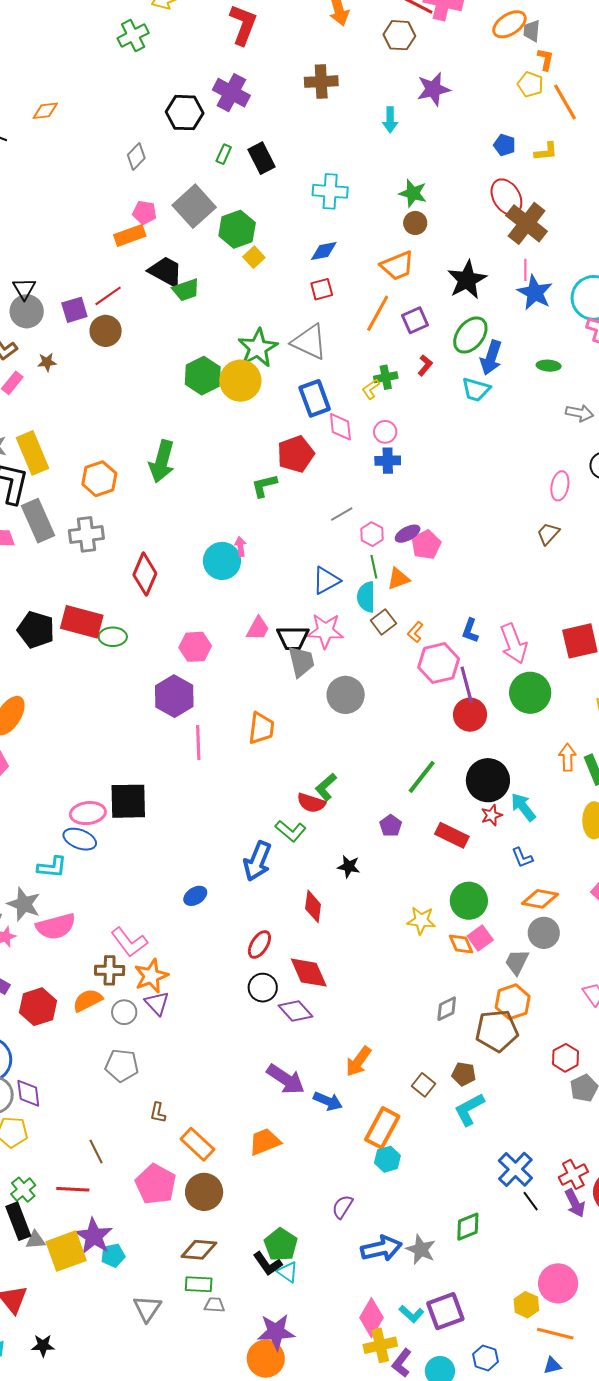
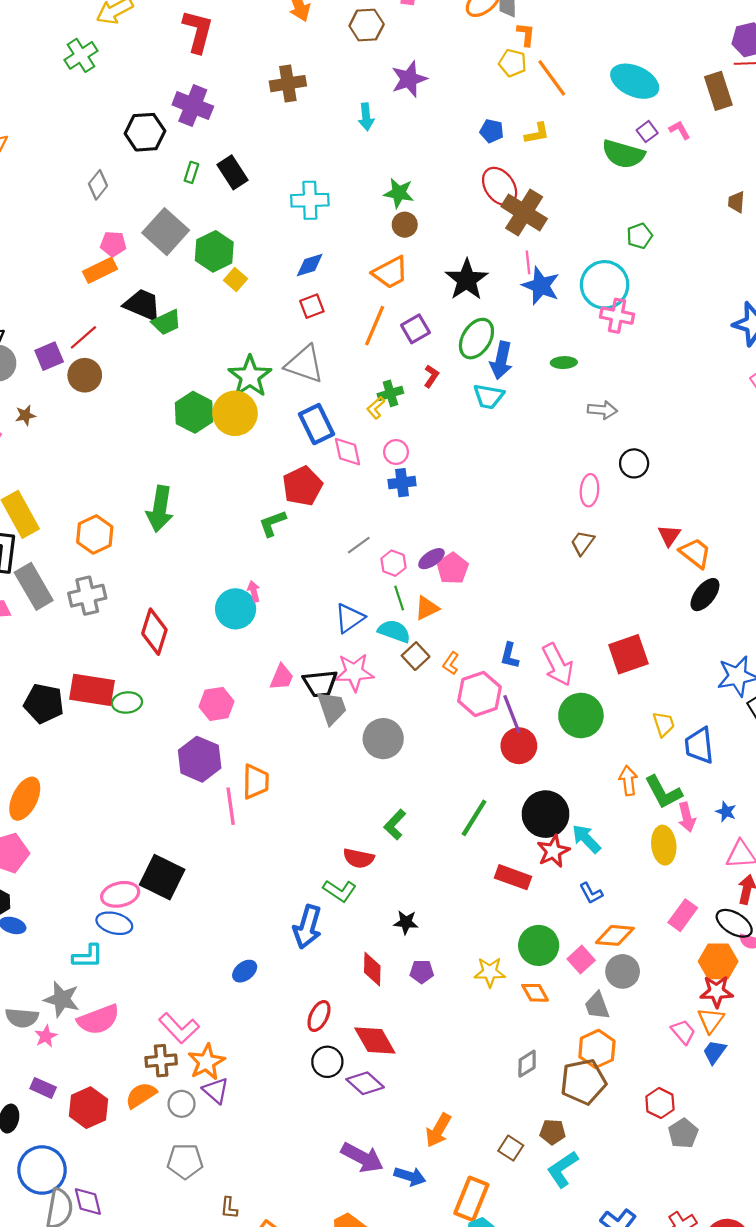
cyan semicircle: (366, 597) -> (394, 631), turned 116
orange trapezoid: (261, 728) -> (256, 782), moved
green L-shape: (326, 787) -> (395, 825), moved
black square: (128, 801) -> (162, 877), turned 33
red star: (492, 815) -> (553, 851), size x1.4
purple pentagon: (391, 826) -> (422, 972), moved, turned -30
pink square: (480, 938) -> (581, 960), moved
gray trapezoid: (517, 962) -> (597, 1006), turned -40

